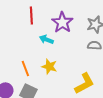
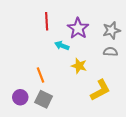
yellow star: (49, 66) -> (79, 66), moved

